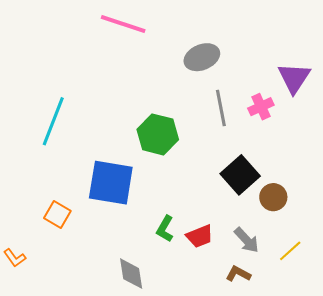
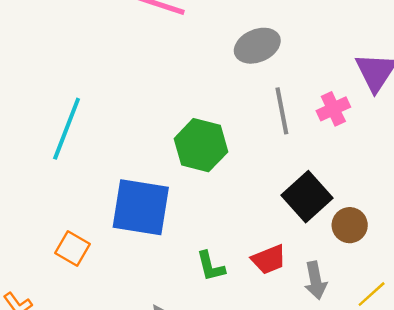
green L-shape: (165, 229) -> (211, 266), turned -44
red trapezoid: (200, 236) -> (269, 259), moved
gray arrow: (247, 240) -> (315, 280), turned 32

